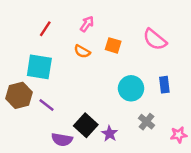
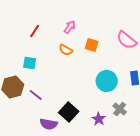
cyan square: (39, 67) -> (30, 63), size x0.6
purple star: (110, 134) -> (99, 119), moved

